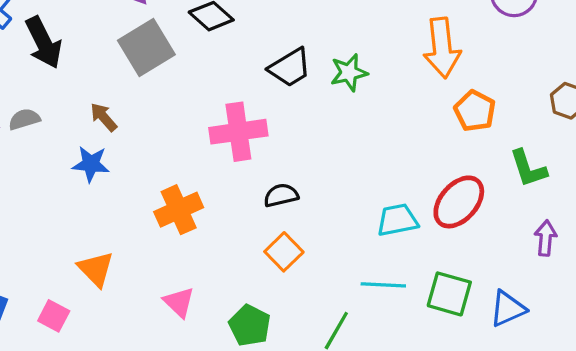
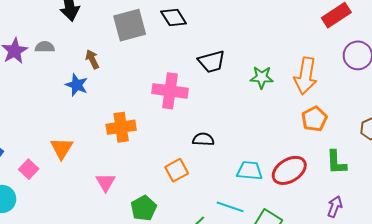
green star: (349, 73) -> (262, 77), moved
black semicircle: (281, 195) -> (203, 139), moved

